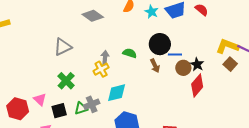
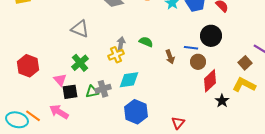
black circle: (160, 44) -> (211, 36), moved
yellow L-shape: (227, 46) -> (244, 85), moved
gray triangle: (63, 47) -> (80, 29), turned 42
black star: (197, 64) -> (222, 101), moved
pink triangle: (40, 99) -> (60, 80), moved
red hexagon: (18, 109) -> (28, 66), moved

